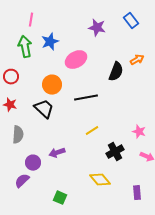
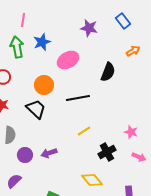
orange arrow: (137, 60) -> (133, 51), moved
purple circle: (33, 163) -> (25, 155), moved

